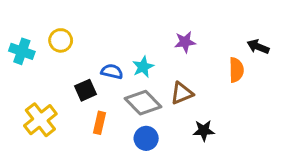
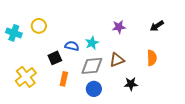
black arrow: (258, 47) -> (157, 26), moved, turned -56
orange semicircle: (236, 70) -> (152, 58), moved
gray diamond: (143, 103) -> (92, 66), turned -50

